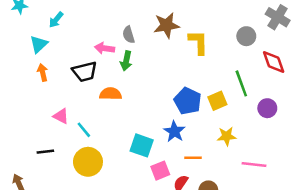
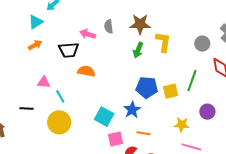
green arrow: (126, 61) -> (138, 50), moved
orange arrow: (43, 72) -> (35, 45), turned 64
green line: (241, 83) -> (192, 81), turned 30
blue pentagon: (188, 101) -> (147, 87), turned -30
purple circle: (267, 108) -> (207, 112), moved
pink triangle: (61, 116) -> (44, 82), turned -32
yellow star: (227, 136) -> (182, 125), moved

